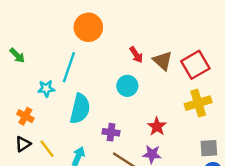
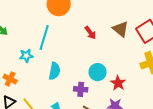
red arrow: (136, 55) -> (90, 33), moved
cyan circle: (127, 86) -> (98, 72), moved
cyan semicircle: (80, 109) -> (55, 71), size x0.7

